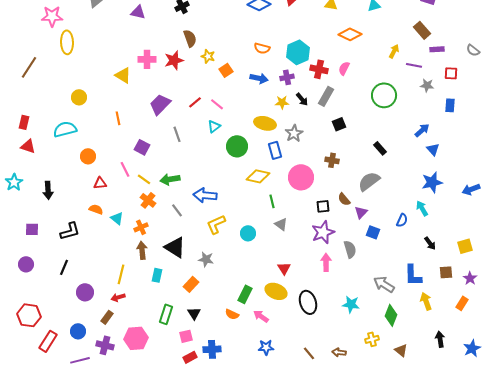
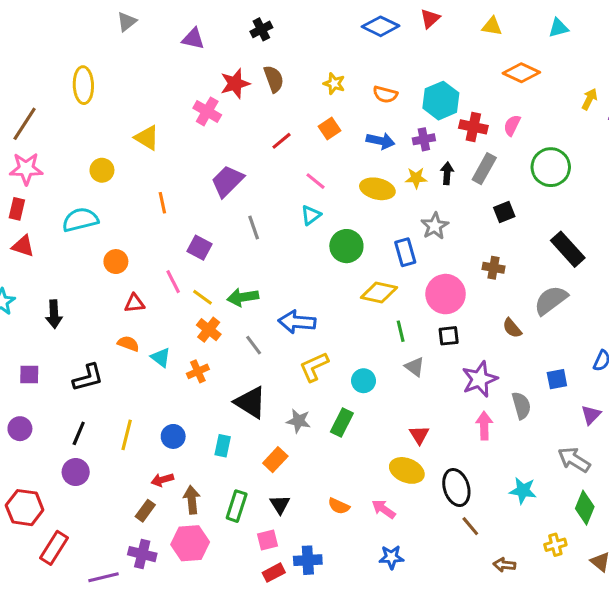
pink star: (52, 16) -> (26, 169), moved
yellow star: (208, 56) -> (334, 84), moved
pink cross: (147, 59) -> (207, 111), turned 30
red star: (174, 60) -> (235, 84), moved
yellow triangle: (123, 75) -> (147, 138), moved
green circle: (384, 95) -> (551, 167), moved
black arrow: (302, 99) -> (447, 173), turned -136
red line: (195, 102) -> (281, 141), moved
yellow ellipse: (265, 123) -> (377, 189), moved
black rectangle: (380, 148) -> (568, 249), size x1.6
black square: (323, 206) -> (449, 336), moved
purple triangle: (361, 212) -> (591, 415), moved
blue square: (373, 232) -> (557, 379), turned -32
brown arrow: (142, 250) -> (192, 500), moved
yellow line: (121, 274) -> (127, 435), moved
purple circle: (85, 292) -> (76, 472), moved
green rectangle: (245, 294) -> (342, 422), moved
blue circle: (78, 331) -> (173, 436), moved
brown line: (309, 353) -> (470, 526), moved

